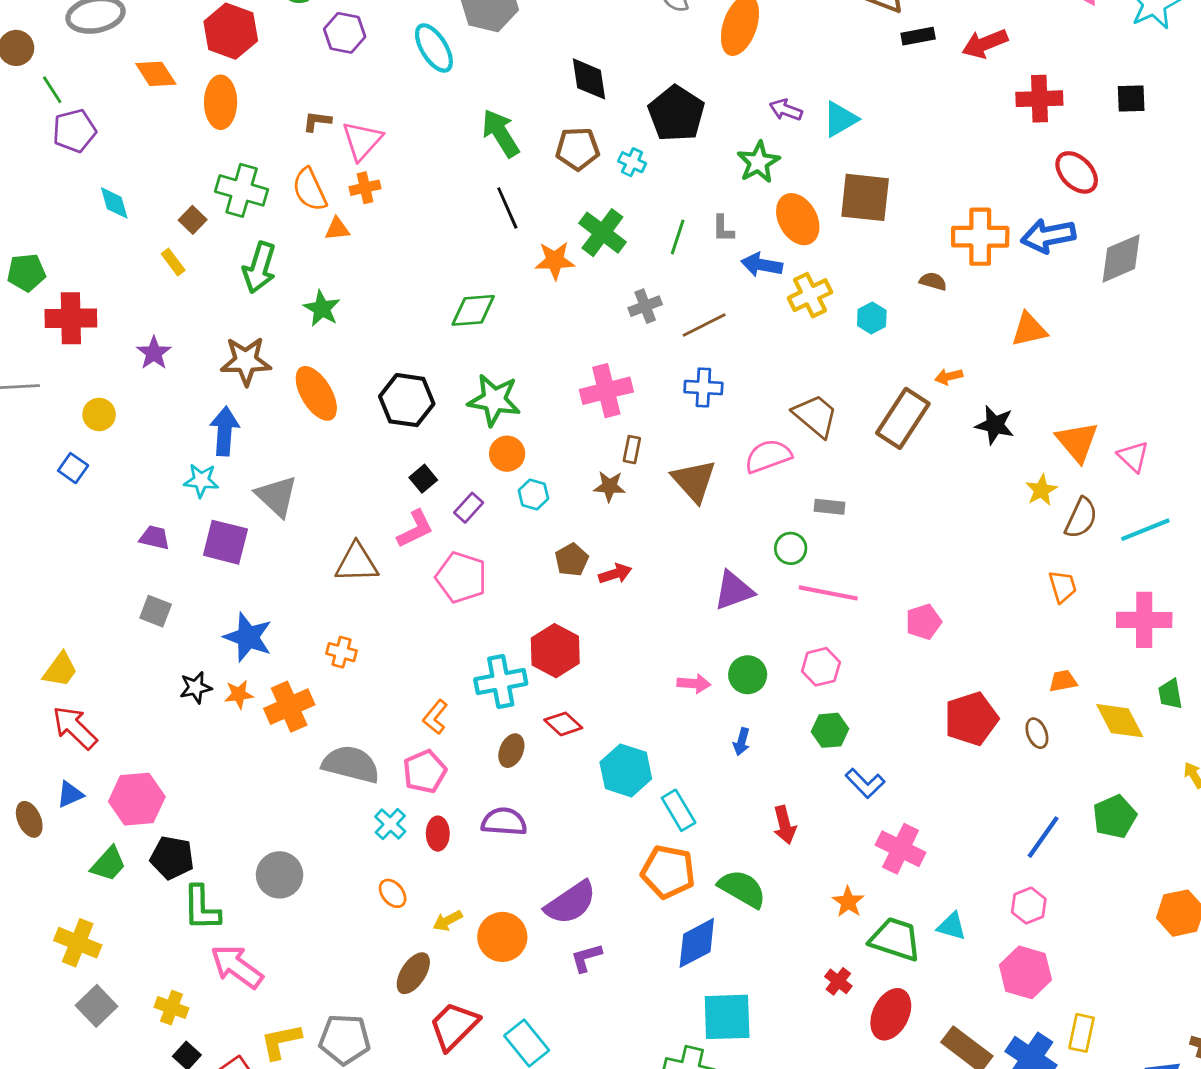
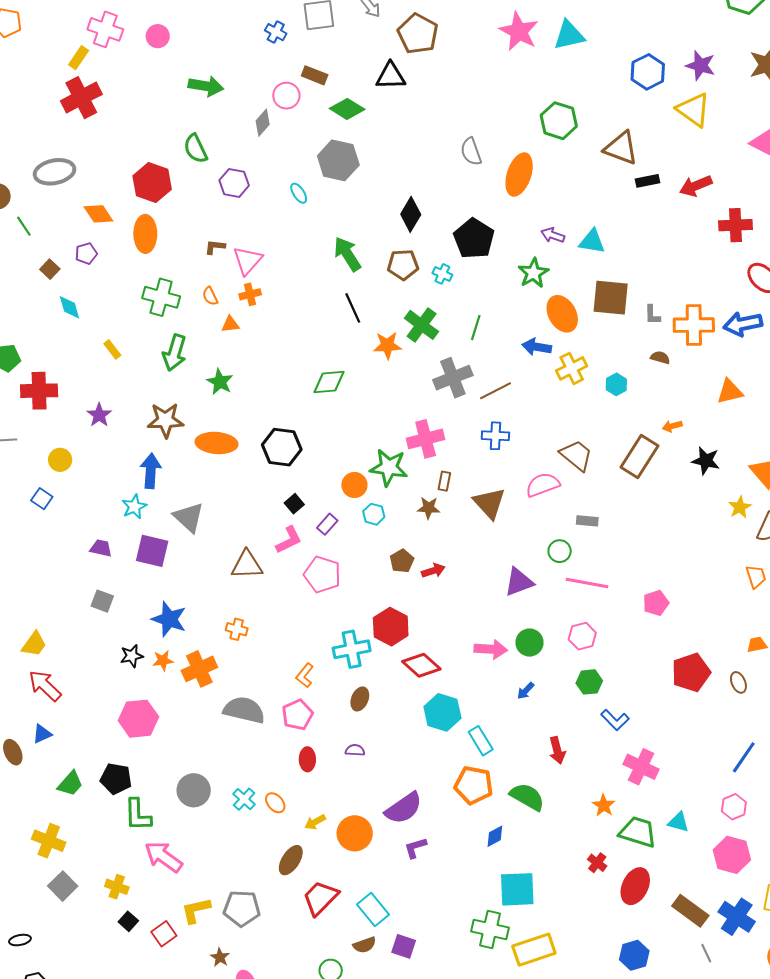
cyan ellipse: (434, 48) -> (299, 193), size x0.6
black diamond: (589, 79) -> (411, 214), turned 40
cyan triangle: (840, 119) -> (592, 241), turned 40
purple pentagon: (74, 131) -> (86, 253), moved, size x0.7
orange semicircle: (310, 190) -> (210, 296), size x0.6
brown square: (193, 220) -> (50, 269), moved
gray L-shape: (723, 229) -> (652, 315), moved
gray cross: (645, 306) -> (453, 378), size x1.6
orange ellipse: (316, 393) -> (217, 443), turned -54
green star: (494, 400) -> (389, 467), moved
cyan star: (201, 480) -> (134, 507), turned -30
pink arrow: (694, 683) -> (491, 649), size x1.4
red diamond: (563, 724) -> (421, 665), moved, size x1.4
blue arrow: (742, 742) -> (526, 691), turned 30
pink hexagon: (137, 799) -> (138, 719), moved
purple semicircle: (504, 822) -> (355, 750), size x0.6
cyan cross: (390, 824) -> (244, 799), moved
blue diamond: (697, 943) -> (495, 836), size x0.6

